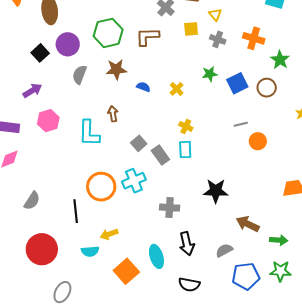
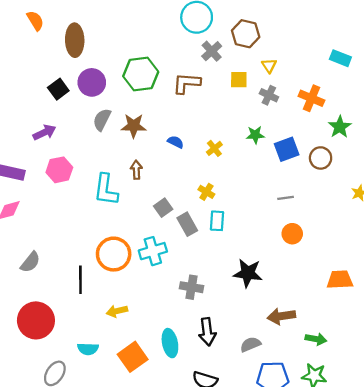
brown star: (116, 69) -> (134, 126), moved
yellow cross: (186, 126) -> (206, 192), moved
orange circle: (258, 141) -> (292, 234), moved
brown arrow: (248, 224) -> (281, 316), turned -40
cyan semicircle: (90, 251) -> (88, 349), moved

